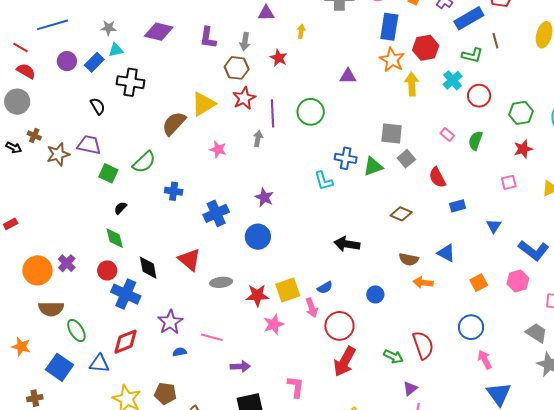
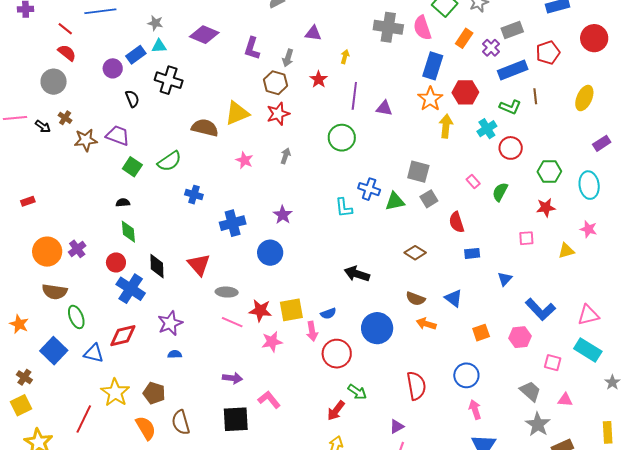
purple circle: (67, 61) -> (113, 68), moved
purple line: (272, 113) -> (354, 96), moved
brown semicircle: (174, 123) -> (205, 128), turned 52
black semicircle: (120, 208) -> (123, 203), moved, turned 32
blue circle: (375, 294) -> (377, 328), size x1.8
pink line: (212, 337) -> (232, 322), moved
green arrow: (393, 357) -> (357, 392), moved
red arrow: (345, 362) -> (336, 411), moved, size x0.7
pink L-shape: (296, 387) -> (269, 400), moved, turned -55
brown cross: (35, 398) -> (24, 377), turned 35

